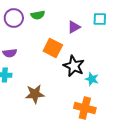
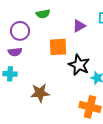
purple circle: (14, 18) -> (20, 31), moved
orange square: (53, 48) -> (58, 47), turned -30

